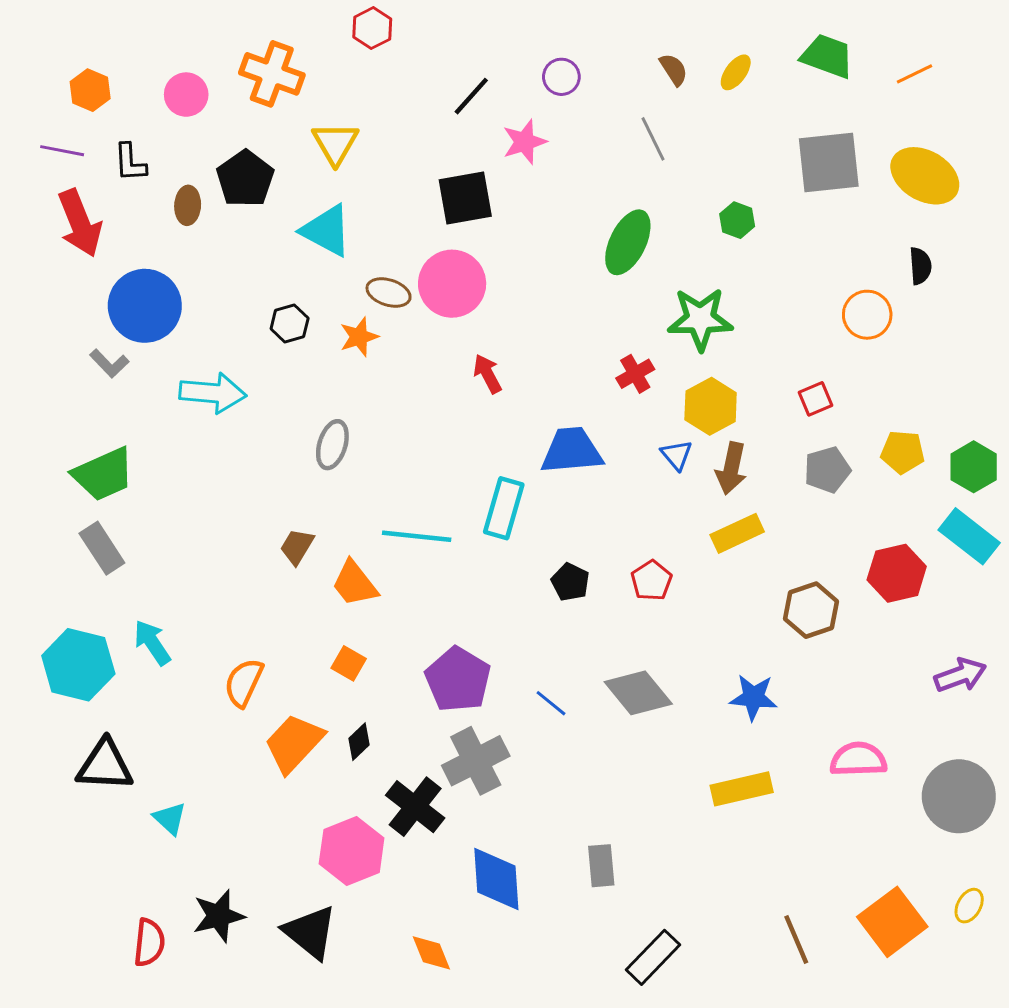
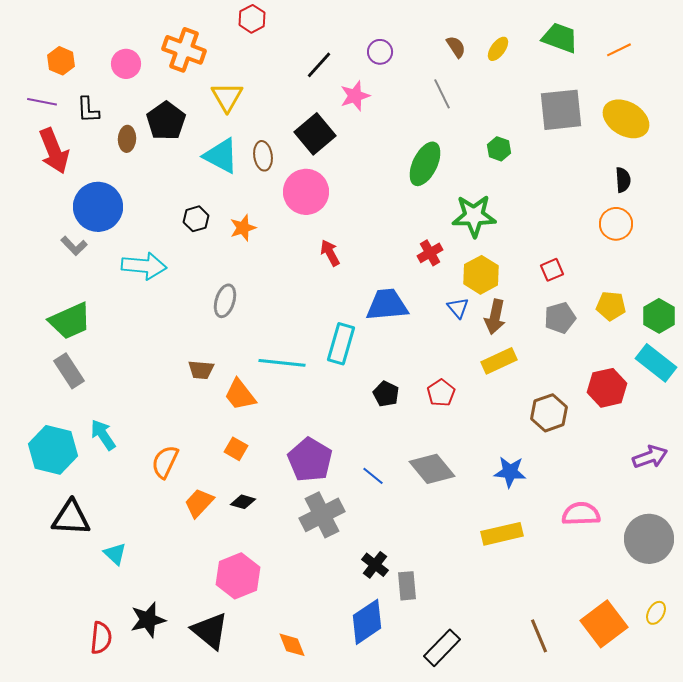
black square: (465, 198) -> (315, 134), turned -30
brown ellipse: (389, 293) -> (263, 156), moved, turned 64
orange circle: (867, 315) -> (616, 224), moved
brown trapezoid: (297, 547) -> (201, 370), turned -116
black diamond: (359, 742) -> (243, 502), turned 60
orange trapezoid: (294, 743) -> (199, 503), size x0.7
black cross: (415, 807) -> (375, 565), moved, size x0.7
blue diamond: (496, 879) -> (367, 622), moved, turned 60

